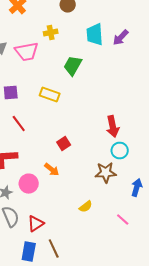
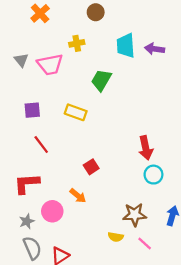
purple arrow: (121, 38) -> (155, 49), turned 54
brown star: (106, 173) -> (135, 215), moved
yellow semicircle: (86, 207) -> (116, 237), turned 48
pink line: (123, 220) -> (145, 244), moved

